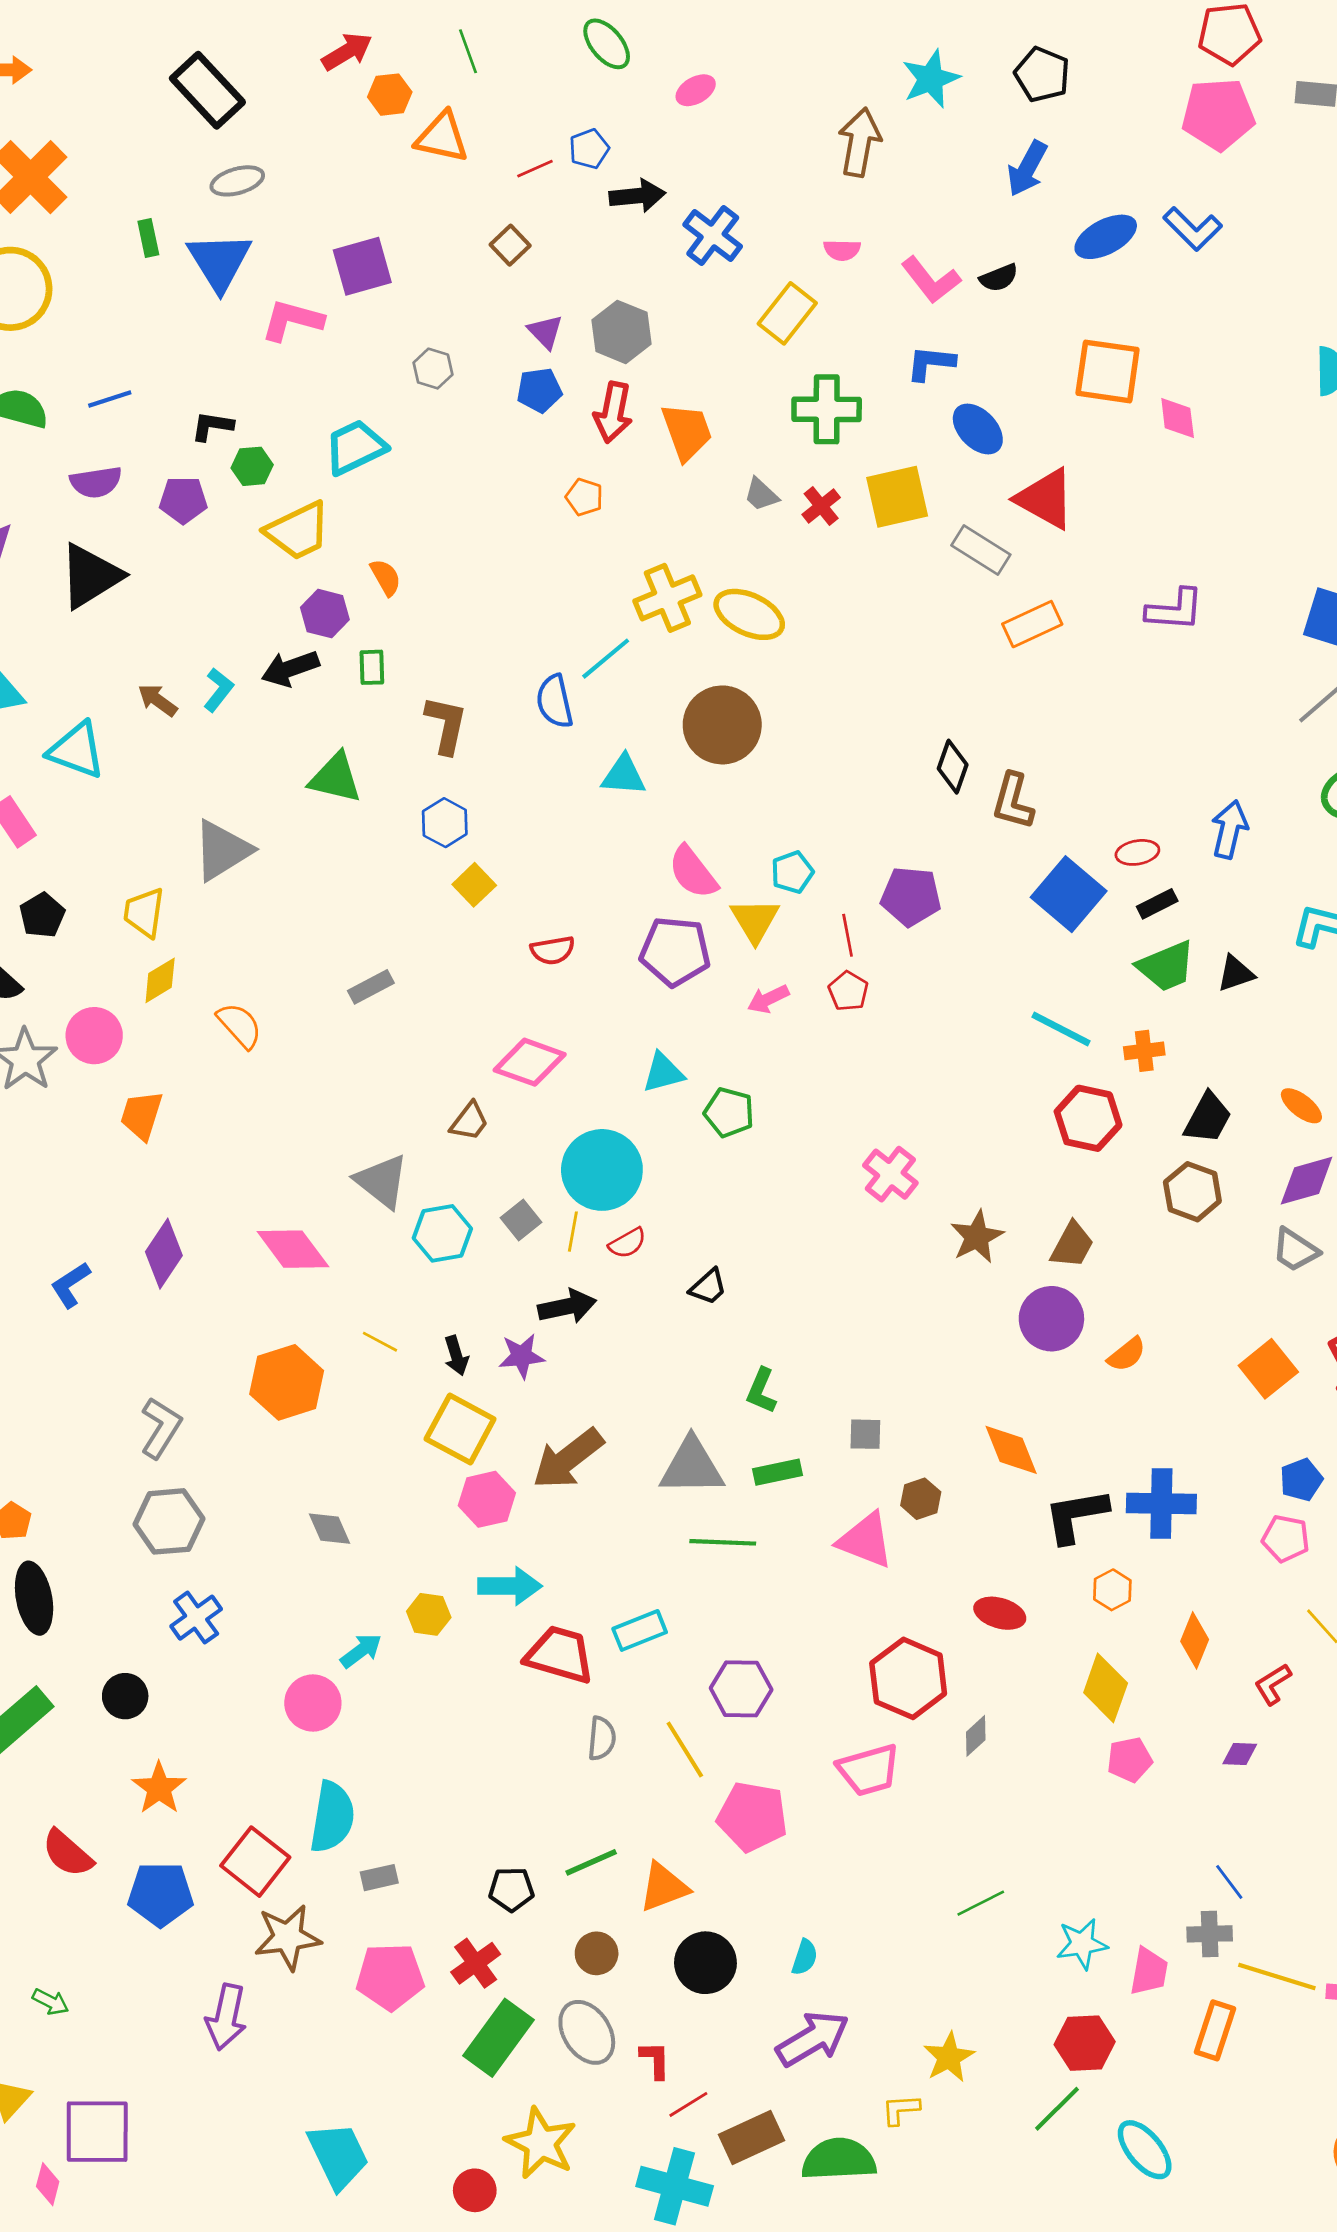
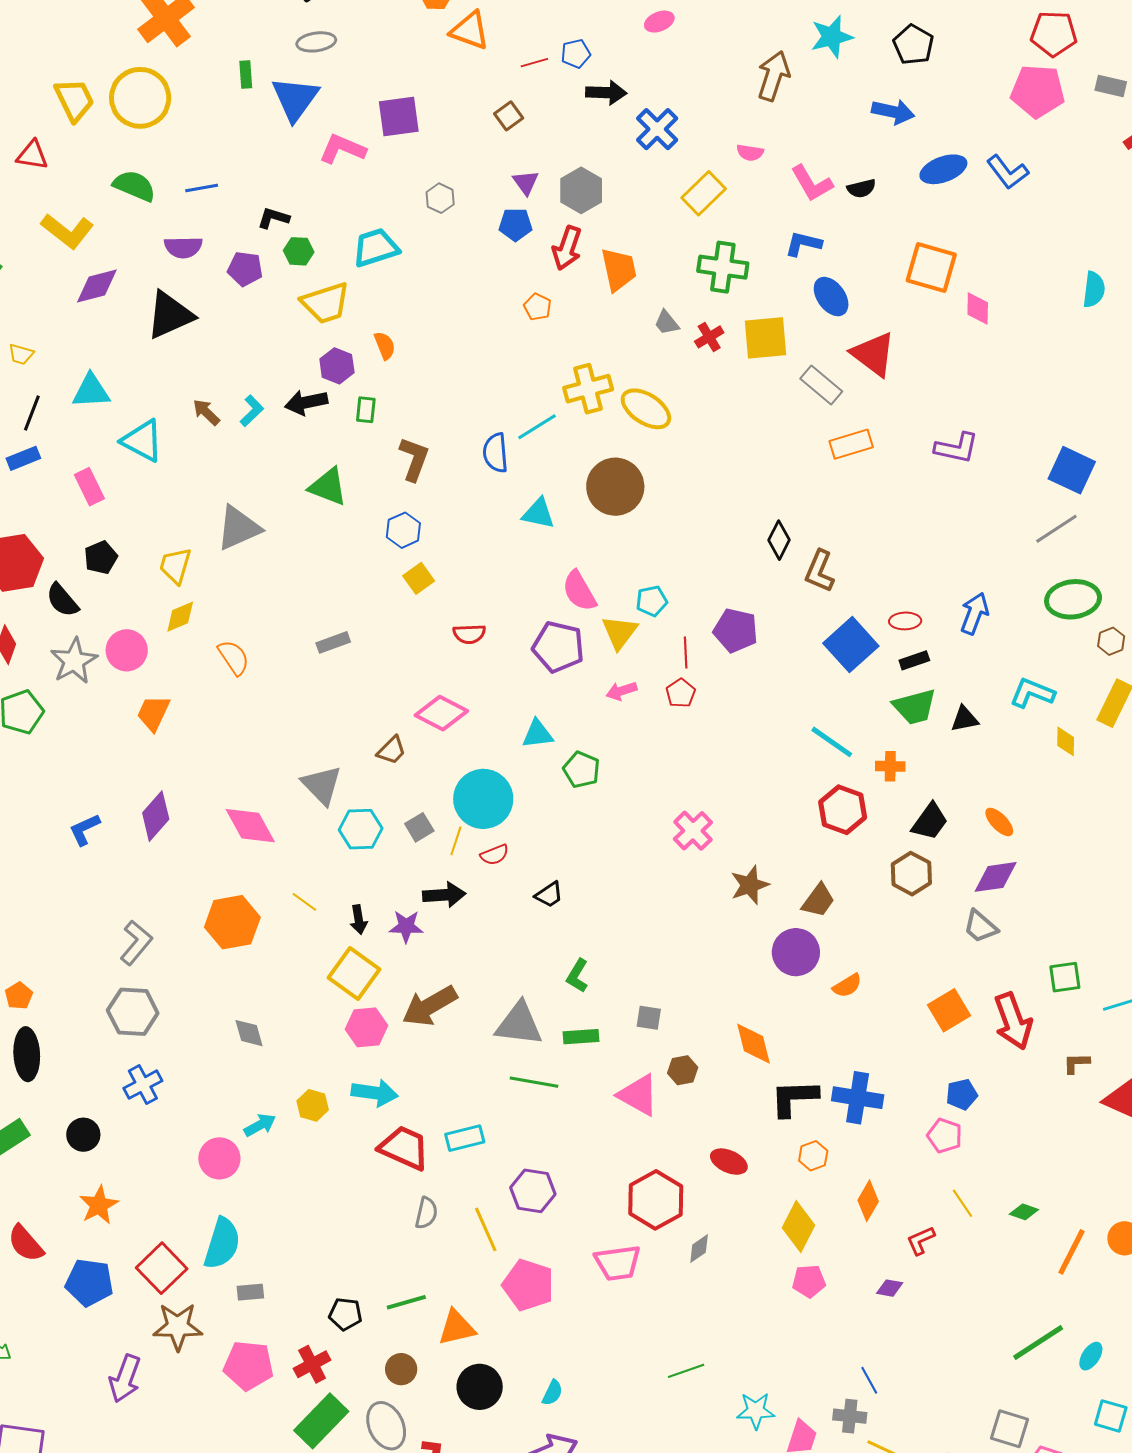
blue arrow: (1027, 169) -> (893, 112), turned -114

